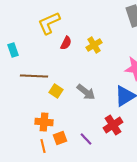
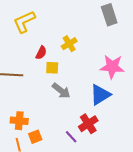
red semicircle: (66, 43) -> (41, 53), moved
yellow square: (56, 91) -> (52, 68), moved, turned -32
purple line: (86, 139) -> (71, 137), moved

